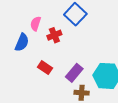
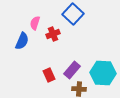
red rectangle: (45, 68) -> (49, 75), moved, turned 32

